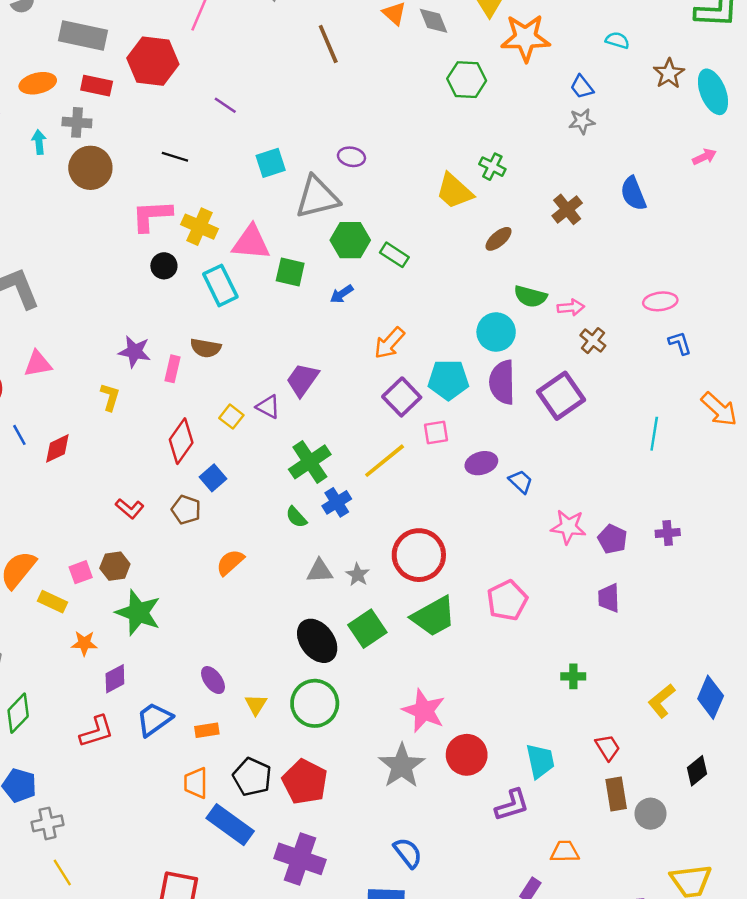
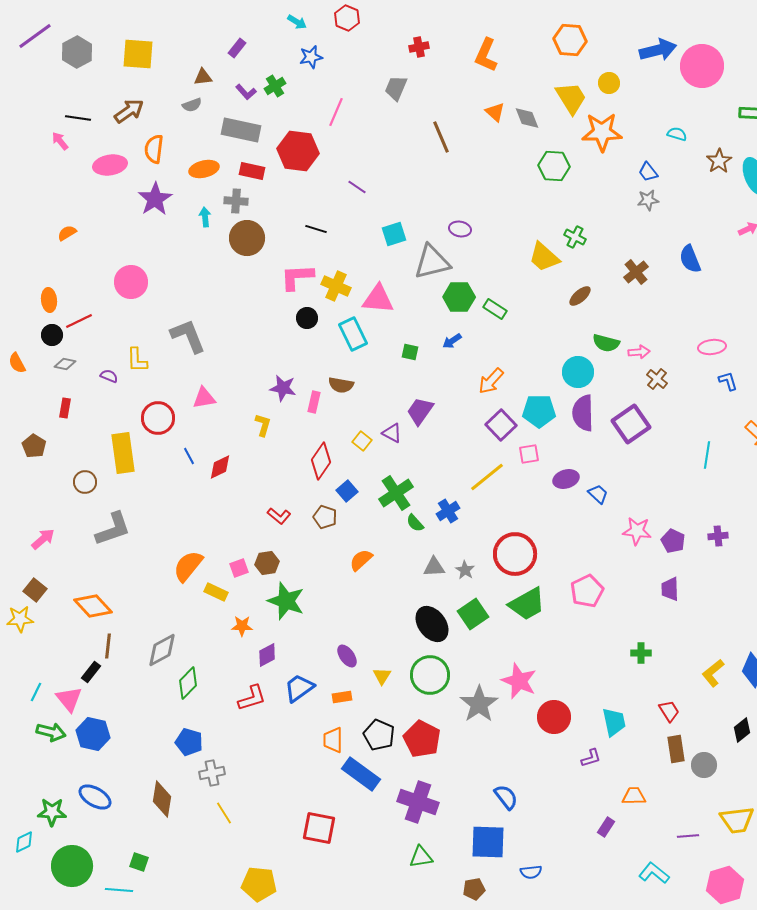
green square: (290, 272) -> (410, 352), moved, size x0.7
green cross: (310, 462) -> (396, 493), moved
gray star: (402, 766) -> (479, 704), moved
purple L-shape: (512, 805) -> (591, 758), size x0.7

